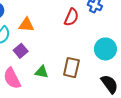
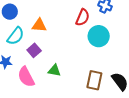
cyan circle: (105, 49) -> (99, 36), moved
brown rectangle: (71, 68) -> (94, 80), moved

